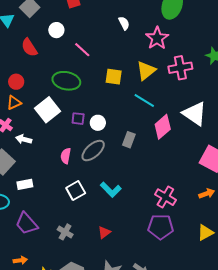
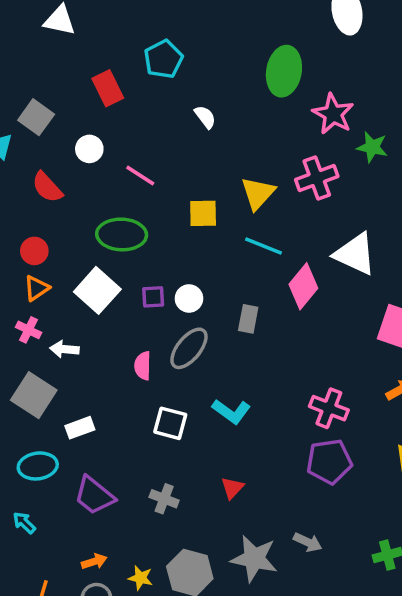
pink star: (157, 38) -> (333, 114), moved
white square: (76, 191) -> (170, 423), turned -36

